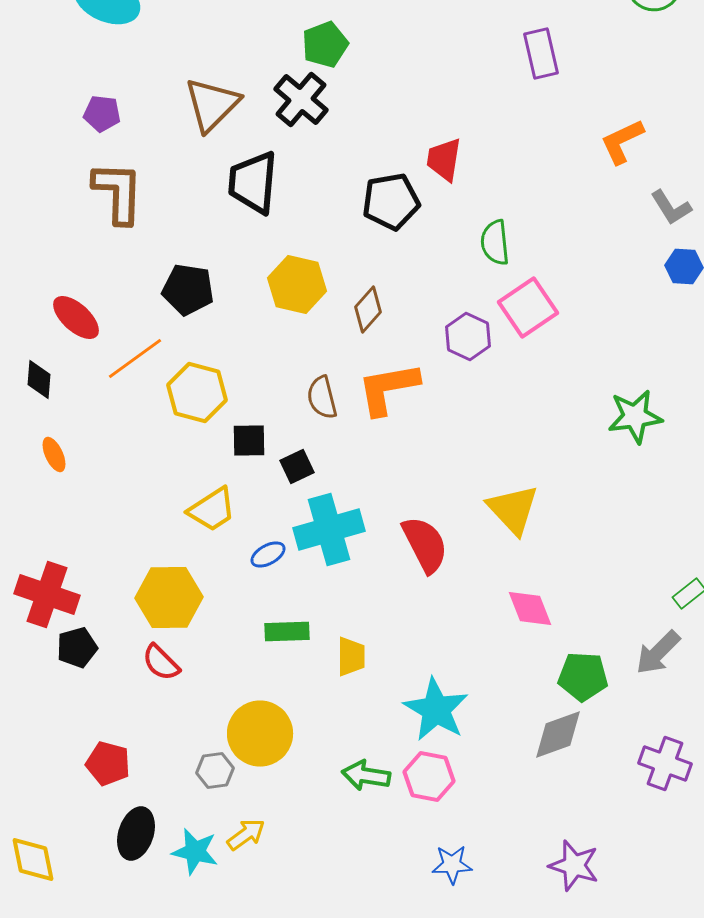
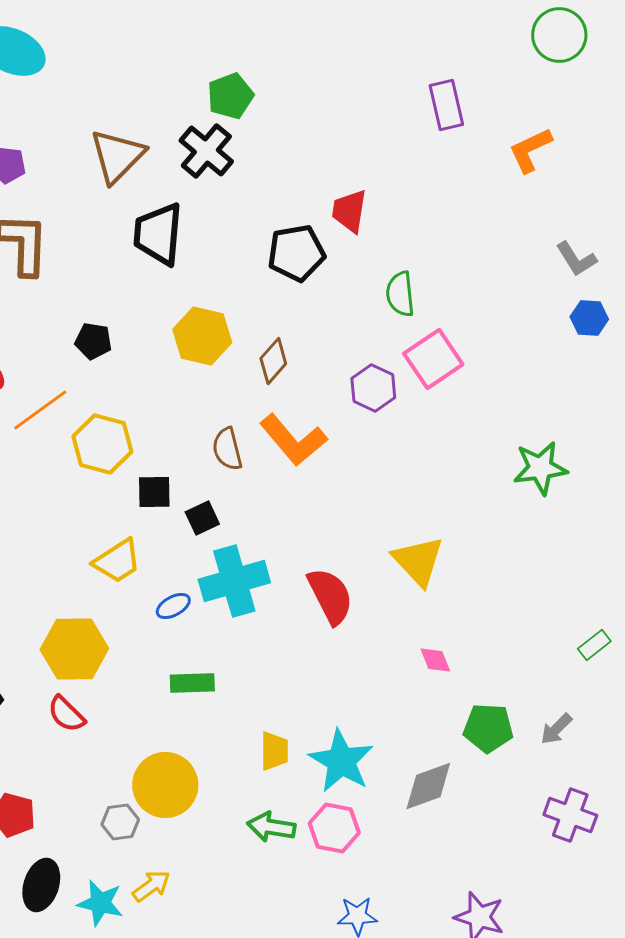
orange L-shape: (622, 142) -> (530, 150), moved
black pentagon: (188, 290) -> (93, 341), size x0.7
orange L-shape: (388, 388) -> (293, 440), turned -120
pink diamond: (530, 608) -> (435, 660), size x0.7
gray arrow: (658, 652) -> (556, 729), moved, size x0.7
yellow trapezoid: (351, 656) -> (274, 751), moved
gray diamond: (558, 734) -> (428, 786), moved

